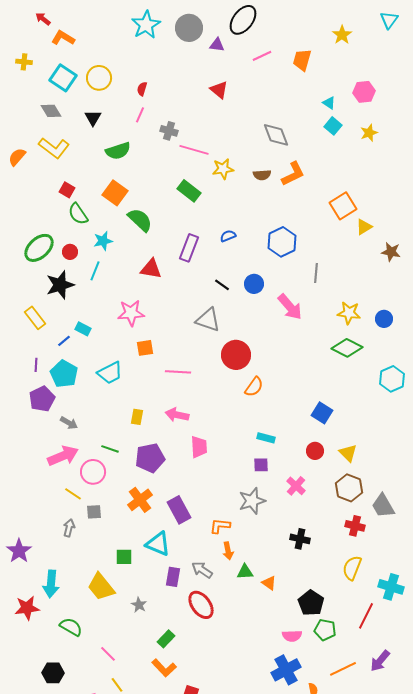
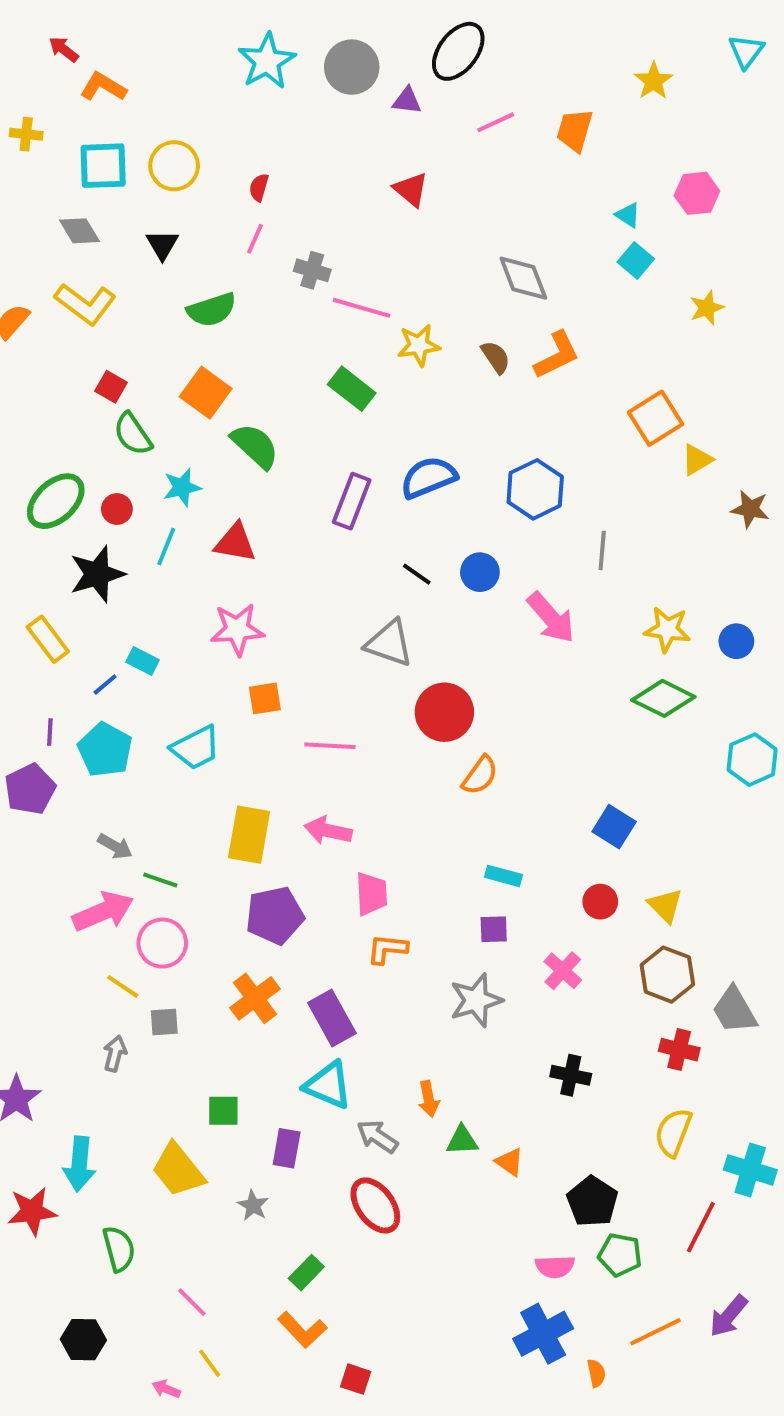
cyan square: (63, 78) -> (103, 166), turned -36
yellow star: (369, 133) -> (707, 308), moved
brown semicircle: (262, 175) -> (496, 357), turned -120
blue semicircle: (228, 236) -> (429, 477), size x1.8
red triangle: (151, 269) -> (235, 543), moved
purple pentagon: (42, 399) -> (30, 789), moved
yellow rectangle: (137, 417) -> (249, 835), size x1.8
green line: (110, 449) -> (160, 880), moved
orange L-shape: (220, 526) -> (387, 949), moved
cyan triangle: (158, 544) -> (328, 1085), moved
purple rectangle: (173, 577) -> (287, 1148), moved
green semicircle: (71, 627) -> (119, 1249), turned 45

